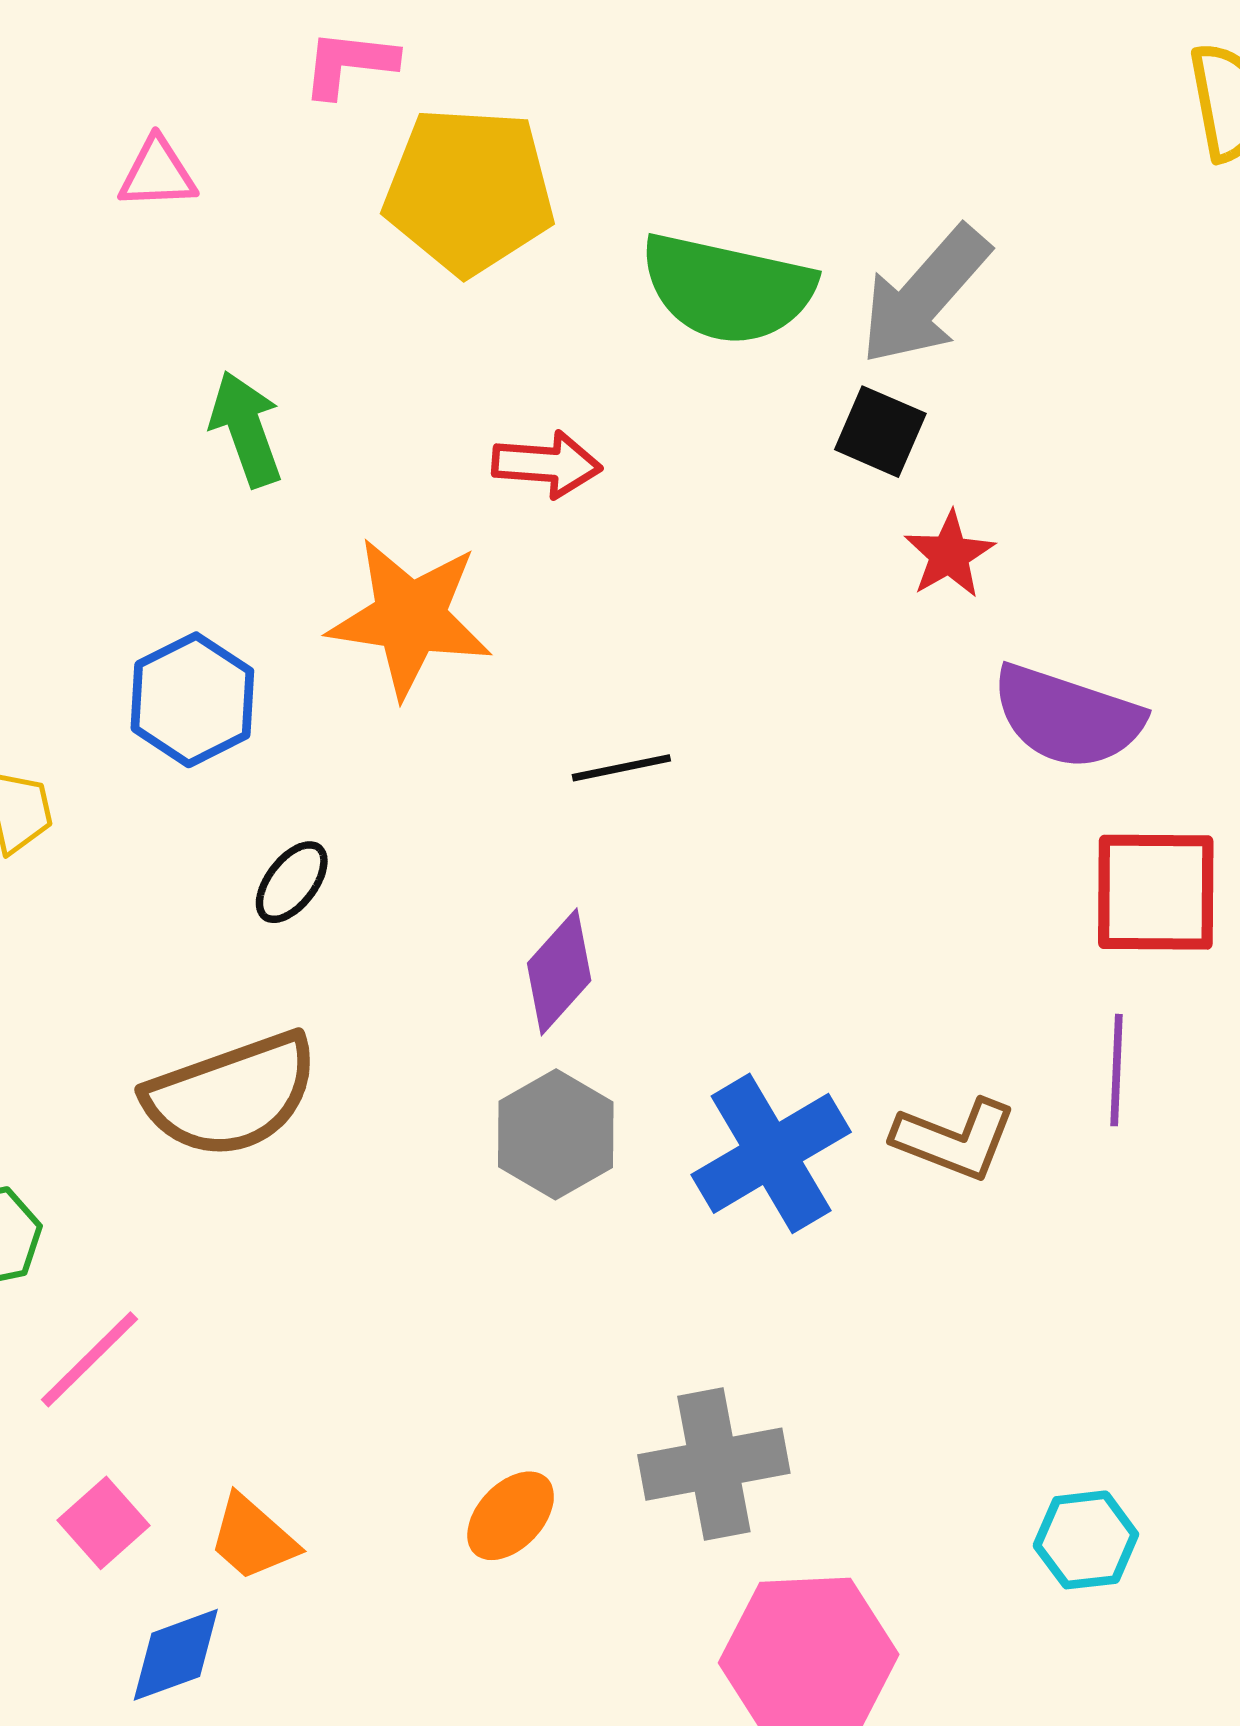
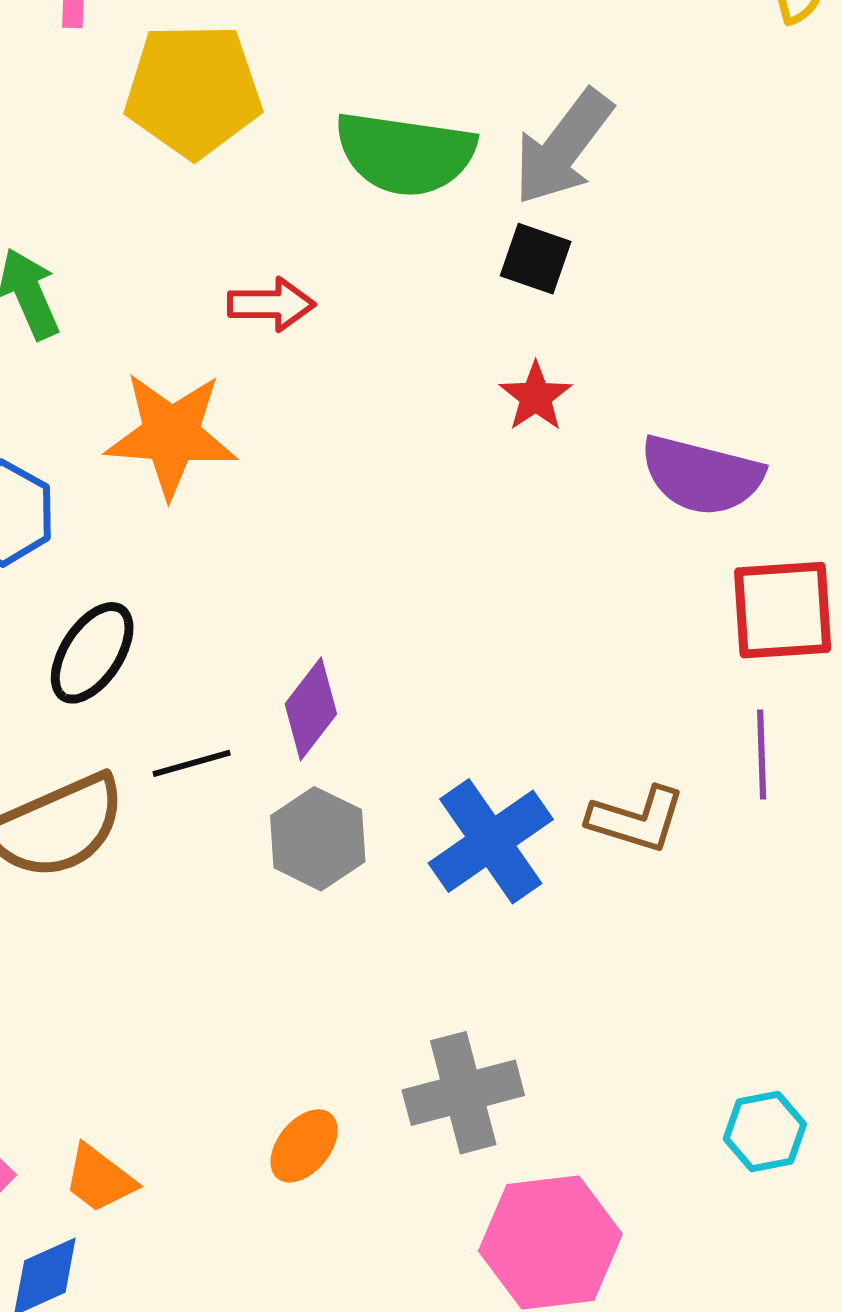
red star: (949, 555) -> (536, 397), moved
black line: (621, 768) -> (192, 763), moved
black ellipse: (292, 882) -> (92, 653), size x1.5

